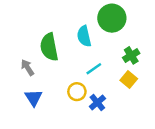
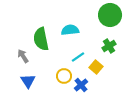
green circle: (112, 18) -> (110, 15), moved
cyan semicircle: (84, 36) -> (70, 30), turned 96
yellow square: (129, 80) -> (96, 67), moved

